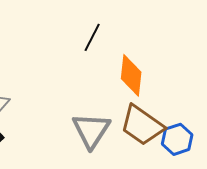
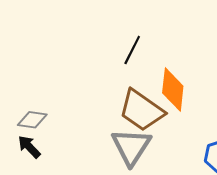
brown trapezoid: (142, 125) -> (142, 110), moved

